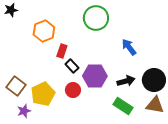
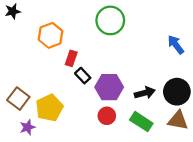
blue arrow: (129, 47) -> (176, 45), moved
red circle: (73, 90) -> (107, 116), moved

